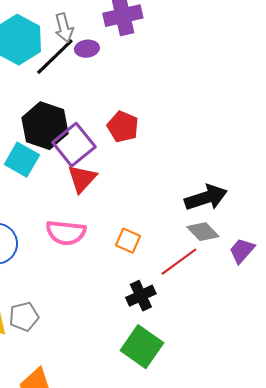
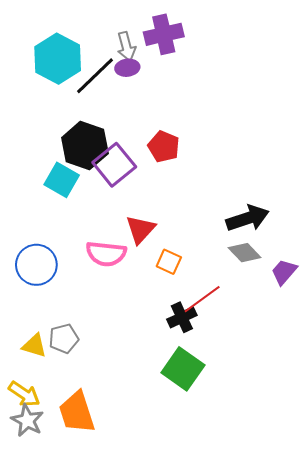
gray arrow: (64, 28) -> (126, 46), moved
red triangle: (82, 179) -> (140, 229), moved
red line: (179, 262) -> (202, 299), moved

